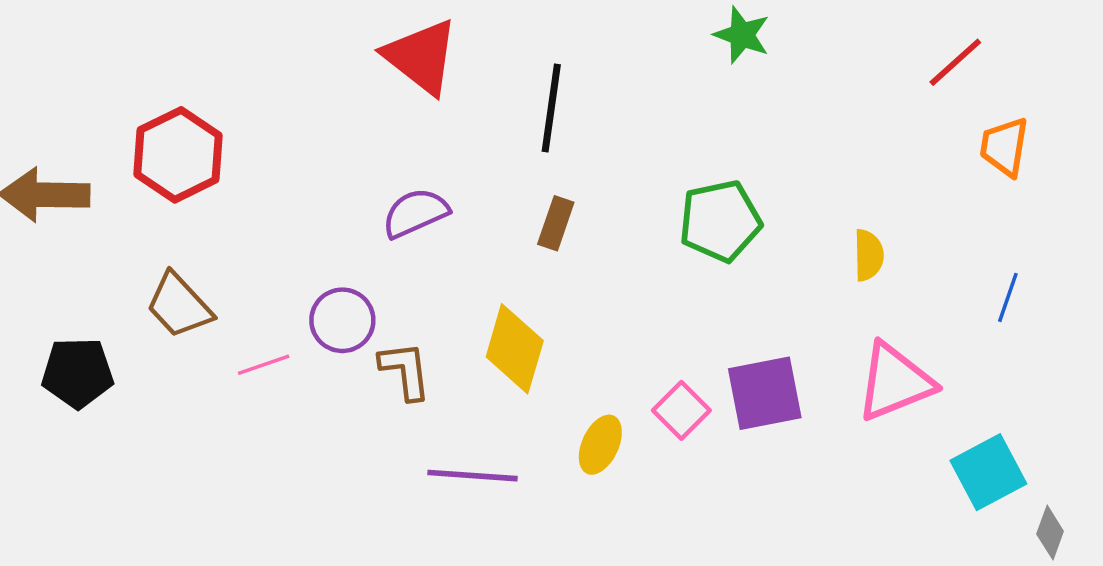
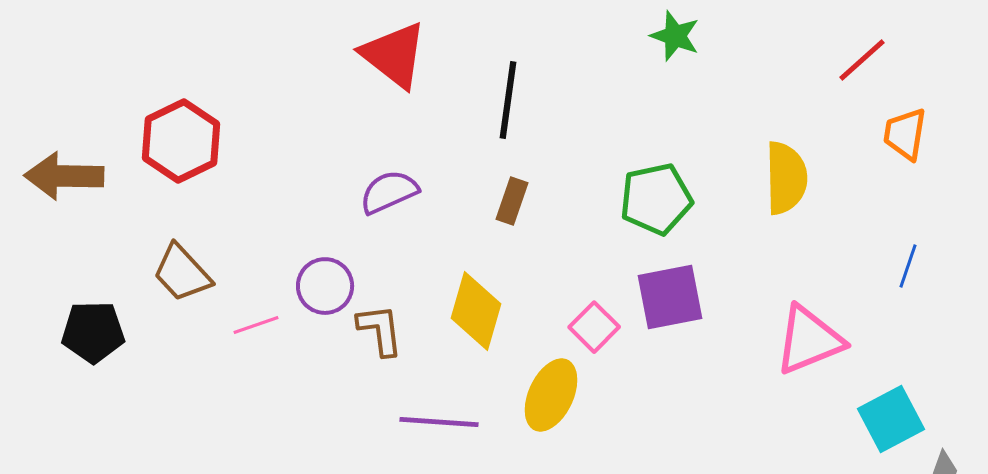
yellow semicircle: (869, 255) -> (786, 178), moved, size x1.6
purple square: (765, 393) -> (670, 297), moved
pink square: (681, 410) -> (594, 327), moved
yellow ellipse: (600, 445) -> (551, 395), size x1.4

